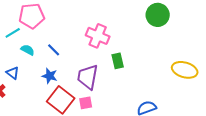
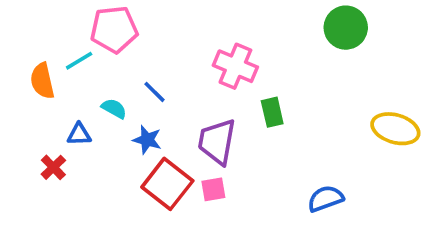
cyan semicircle: (28, 50) -> (114, 108), moved
blue triangle: (13, 73) -> (79, 134), turned -40

